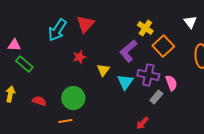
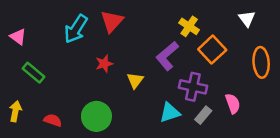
pink triangle: (14, 45) -> (18, 37), moved, turned 32
cyan triangle: (125, 82) -> (170, 113), moved, turned 36
pink semicircle: (171, 83) -> (233, 104), moved

